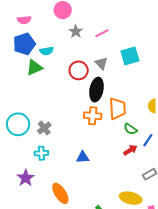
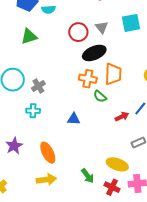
green triangle: (34, 67) -> (29, 36), moved
black ellipse: (96, 90) -> (94, 53), turned 50
green semicircle: (130, 129) -> (100, 96), moved
purple star: (26, 178) -> (14, 146), moved

